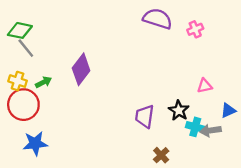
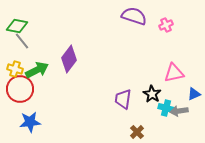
green arrow: (43, 82) -> (37, 70), size x1.6
pink triangle: (205, 86) -> (174, 73), size x1.5

